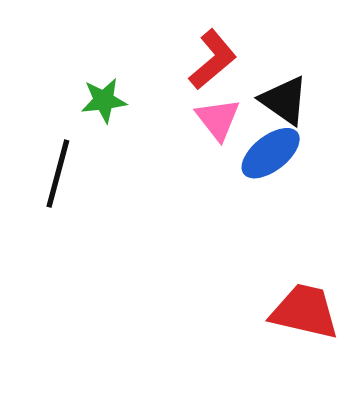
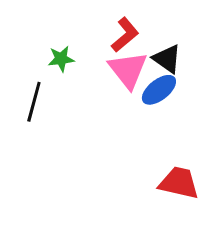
pink triangle: (218, 119) -> (128, 70), size x1.5

